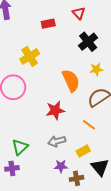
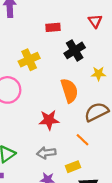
red triangle: (79, 13) -> (95, 21), moved
black cross: (88, 42) -> (75, 50), moved
yellow star: (96, 69) -> (98, 74), moved

